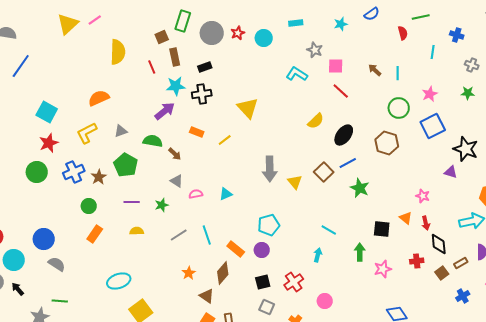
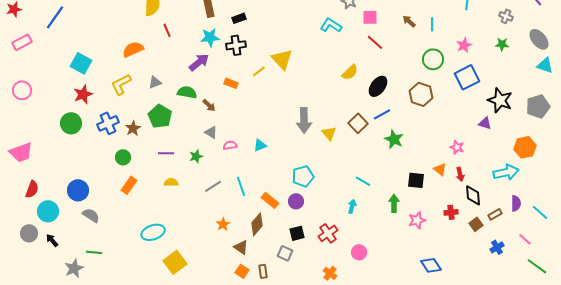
red line: (152, 67) -> (167, 30), moved
yellow line: (225, 140) -> (259, 71), moved
gray square: (267, 307) -> (285, 253), moved

